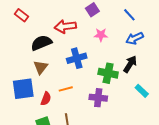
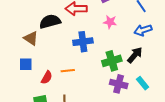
brown triangle: (41, 67) -> (31, 38), moved, turned -42
green cross: (108, 73) -> (112, 61), turned -36
blue square: (23, 89) -> (26, 64), size x0.6
purple cross: (98, 98) -> (119, 84), moved

